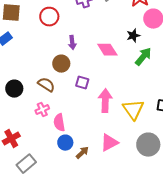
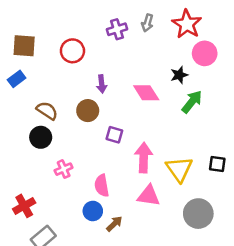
brown semicircle: (46, 85) -> (47, 111), moved
black circle: (14, 89) -> (41, 137), moved
pink semicircle: (59, 123) -> (102, 186), moved
pink triangle: (109, 143) -> (149, 196), moved, turned 36

